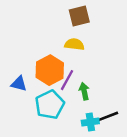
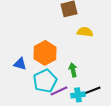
yellow semicircle: (74, 44) -> (85, 32), moved
purple line: (67, 80) -> (59, 91), moved, turned 36

